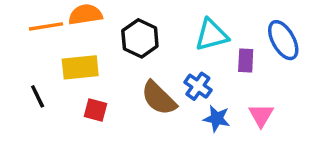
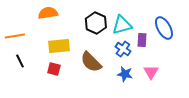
orange line: (46, 26) -> (15, 36), moved
black hexagon: (140, 38) -> (96, 23), moved
yellow rectangle: (80, 67) -> (59, 46), moved
blue cross: (198, 86) -> (123, 49), moved

